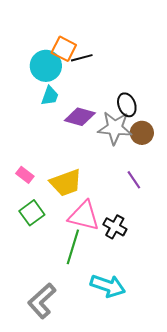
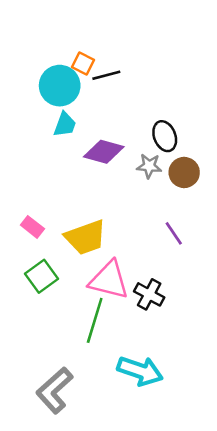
orange square: (64, 49) -> (83, 64), size x0.7
gray star: (115, 128) -> (149, 166), size x0.6

